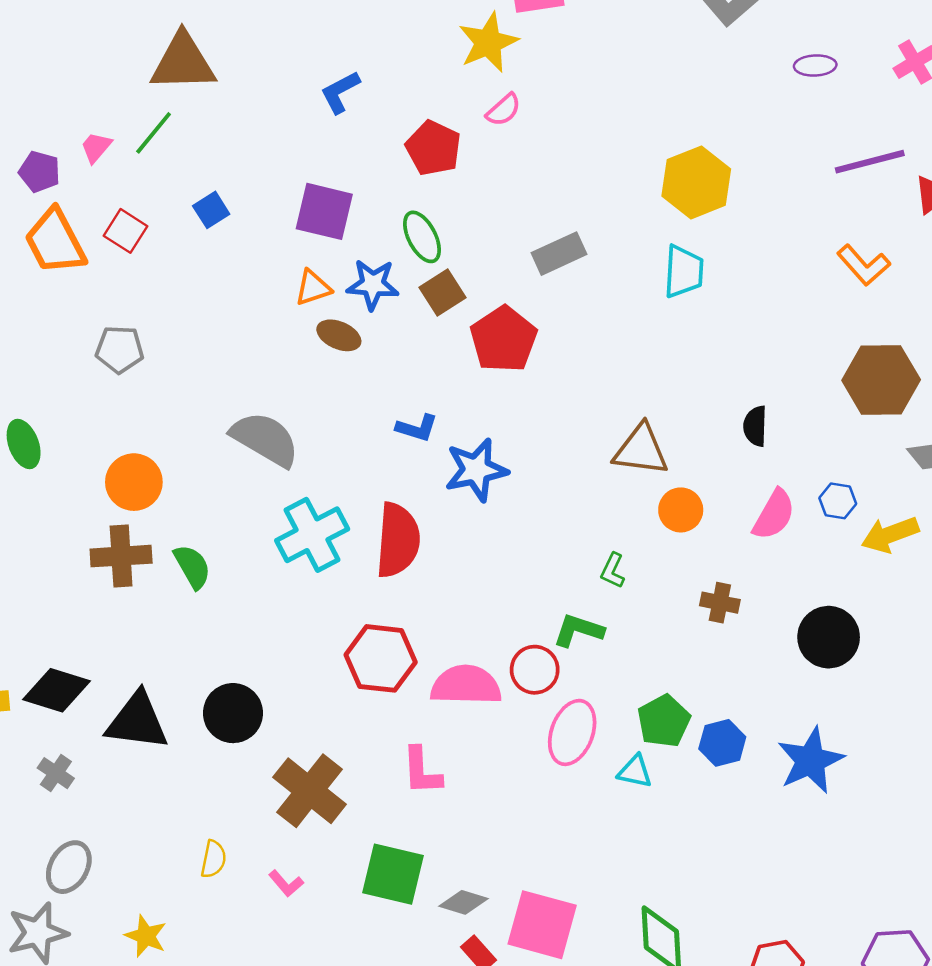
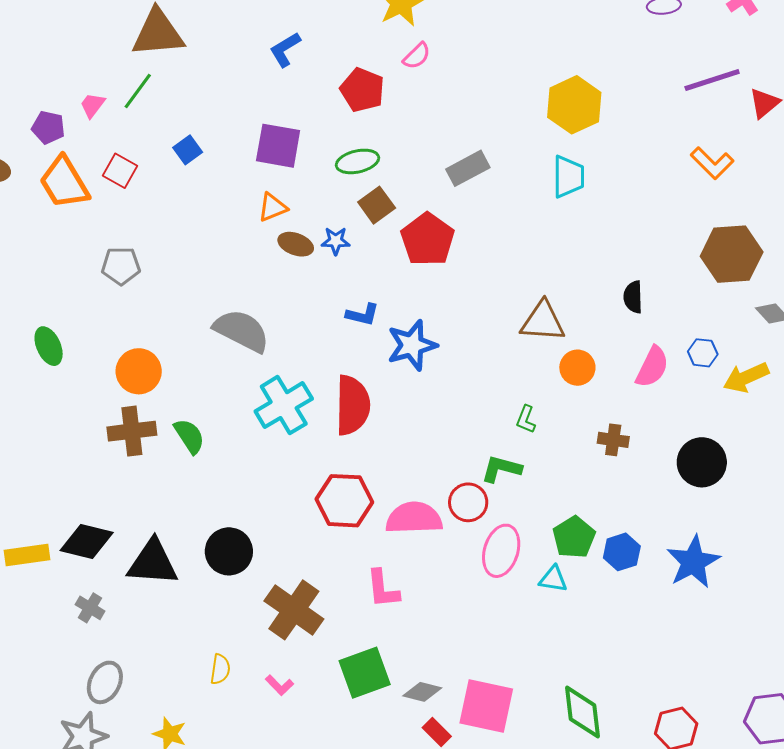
green ellipse: (422, 237) -> (357, 161), turned -72
blue star: (373, 284) -> (336, 241), moved, size x0.7
green square: (393, 874) -> (365, 673), turned -30

